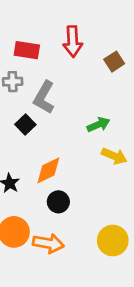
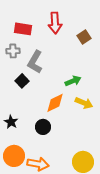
orange diamond: (48, 170) -> (55, 103), moved
black circle: (58, 202) -> (43, 127), moved

